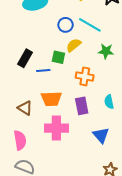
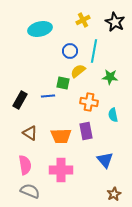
cyan line: (90, 25) -> (94, 51), turned 70
black rectangle: (25, 58) -> (20, 100), moved
orange trapezoid: (51, 99) -> (61, 136), moved
cyan semicircle: (109, 102) -> (113, 115), moved
pink cross: (56, 128) -> (61, 170), moved

